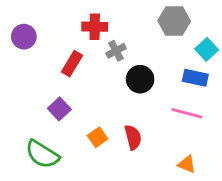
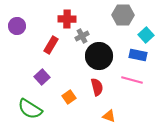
black circle: (140, 79) -> (99, 56), size x1.4
red semicircle: (133, 137) -> (97, 87), moved
orange triangle: (187, 164) -> (109, 116), moved

